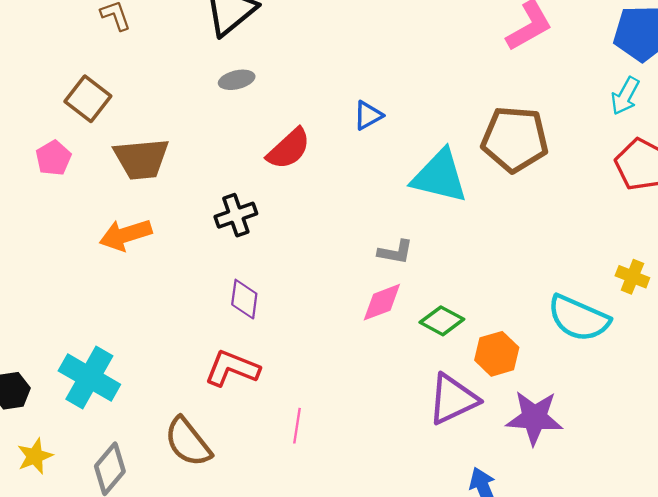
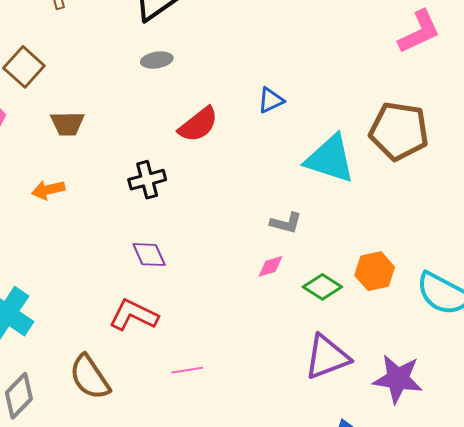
brown trapezoid: (141, 159) -> (67, 124), size x0.7
orange arrow: (125, 235) -> (48, 190), size x0.7
purple diamond: (244, 299) -> (149, 255), turned -36
pink diamond: (382, 302) -> (270, 266), size x0.7
orange hexagon: (497, 354) -> (375, 271), moved
pink line: (297, 426) -> (187, 370), turned 68

